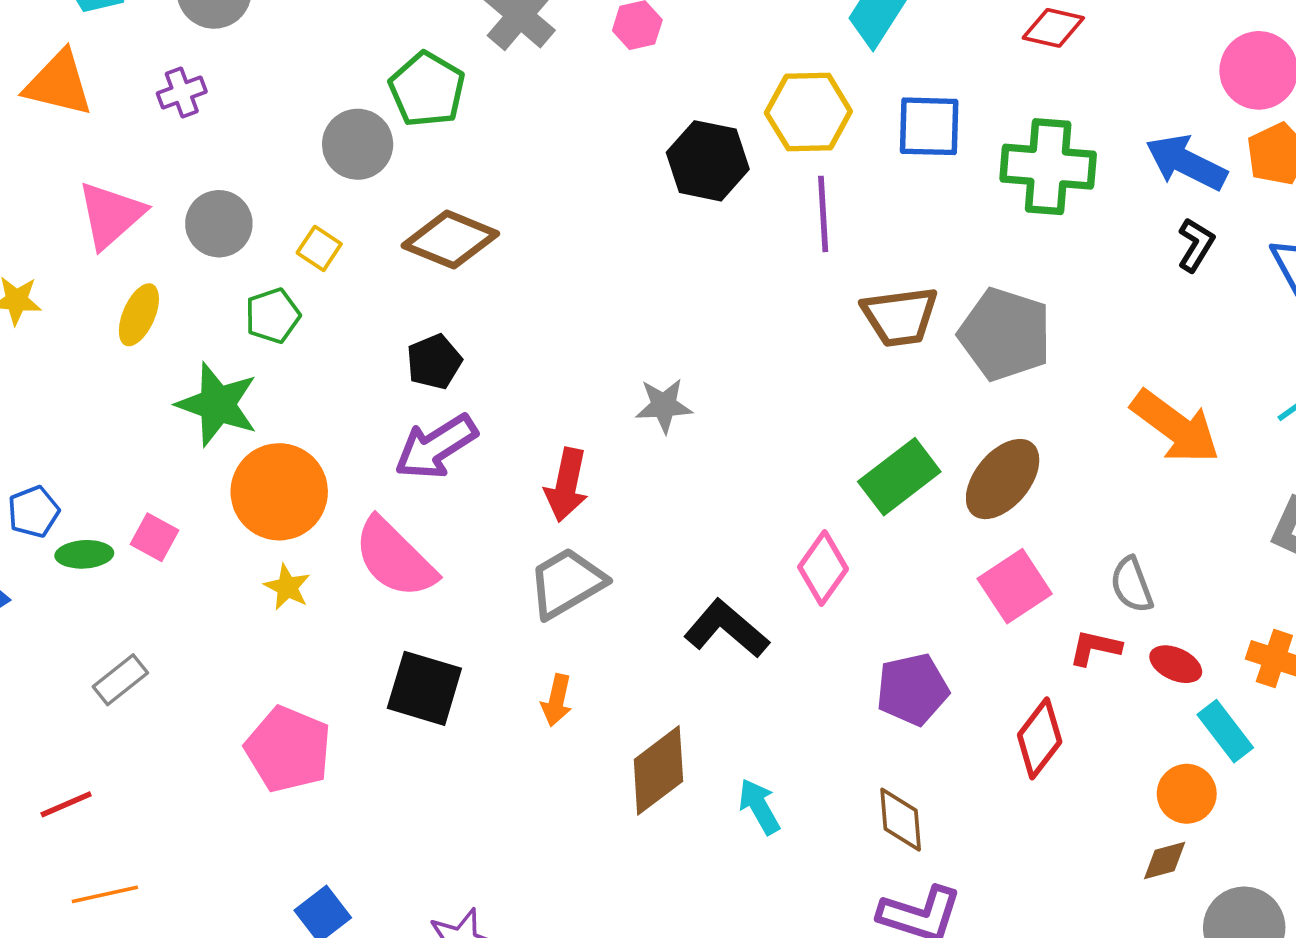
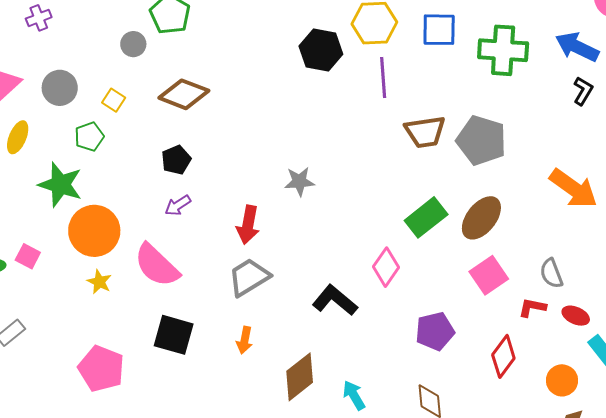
gray circle: (358, 144) -> (133, 44), size x0.7
purple arrow: (436, 447) -> (178, 205), size x0.6
orange circle: (1187, 794) -> (562, 380), moved

